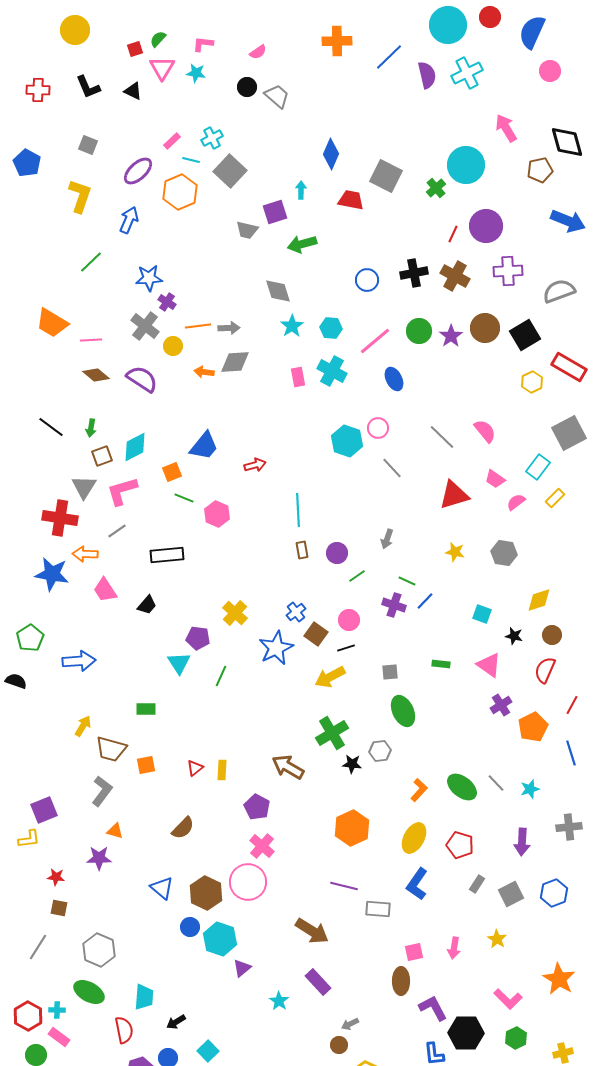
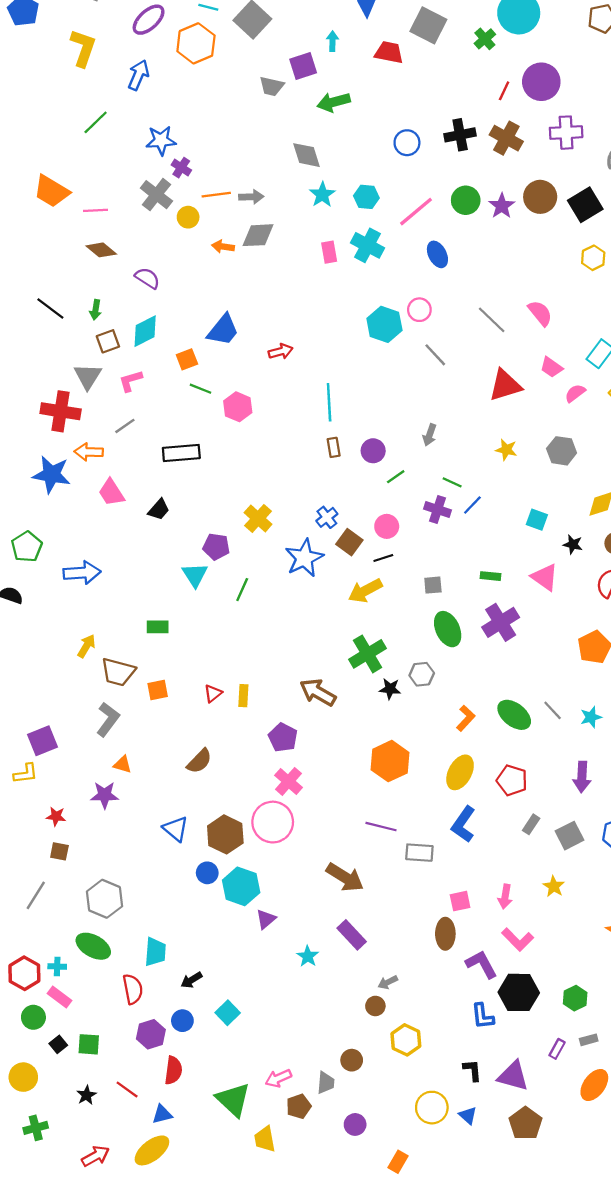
purple semicircle: (142, 379) -> (147, 278), moved, size x0.7
pink L-shape: (122, 491) -> (131, 381), size x0.7
purple cross: (501, 705) -> (501, 622), moved, size x1.5
pink L-shape: (508, 999) -> (518, 939), moved

